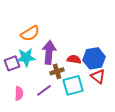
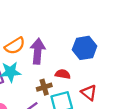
purple arrow: (49, 52) -> (38, 51), moved
blue hexagon: (94, 58) -> (85, 48), moved

